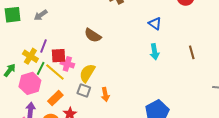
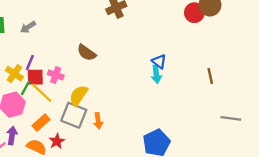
blue triangle: (155, 24) -> (159, 61), moved
brown line: (192, 52) -> (210, 76), moved
red square: (58, 56) -> (35, 77), moved
pink cross: (67, 64) -> (56, 75), moved
gray square: (84, 90) -> (74, 115), size x1.6

